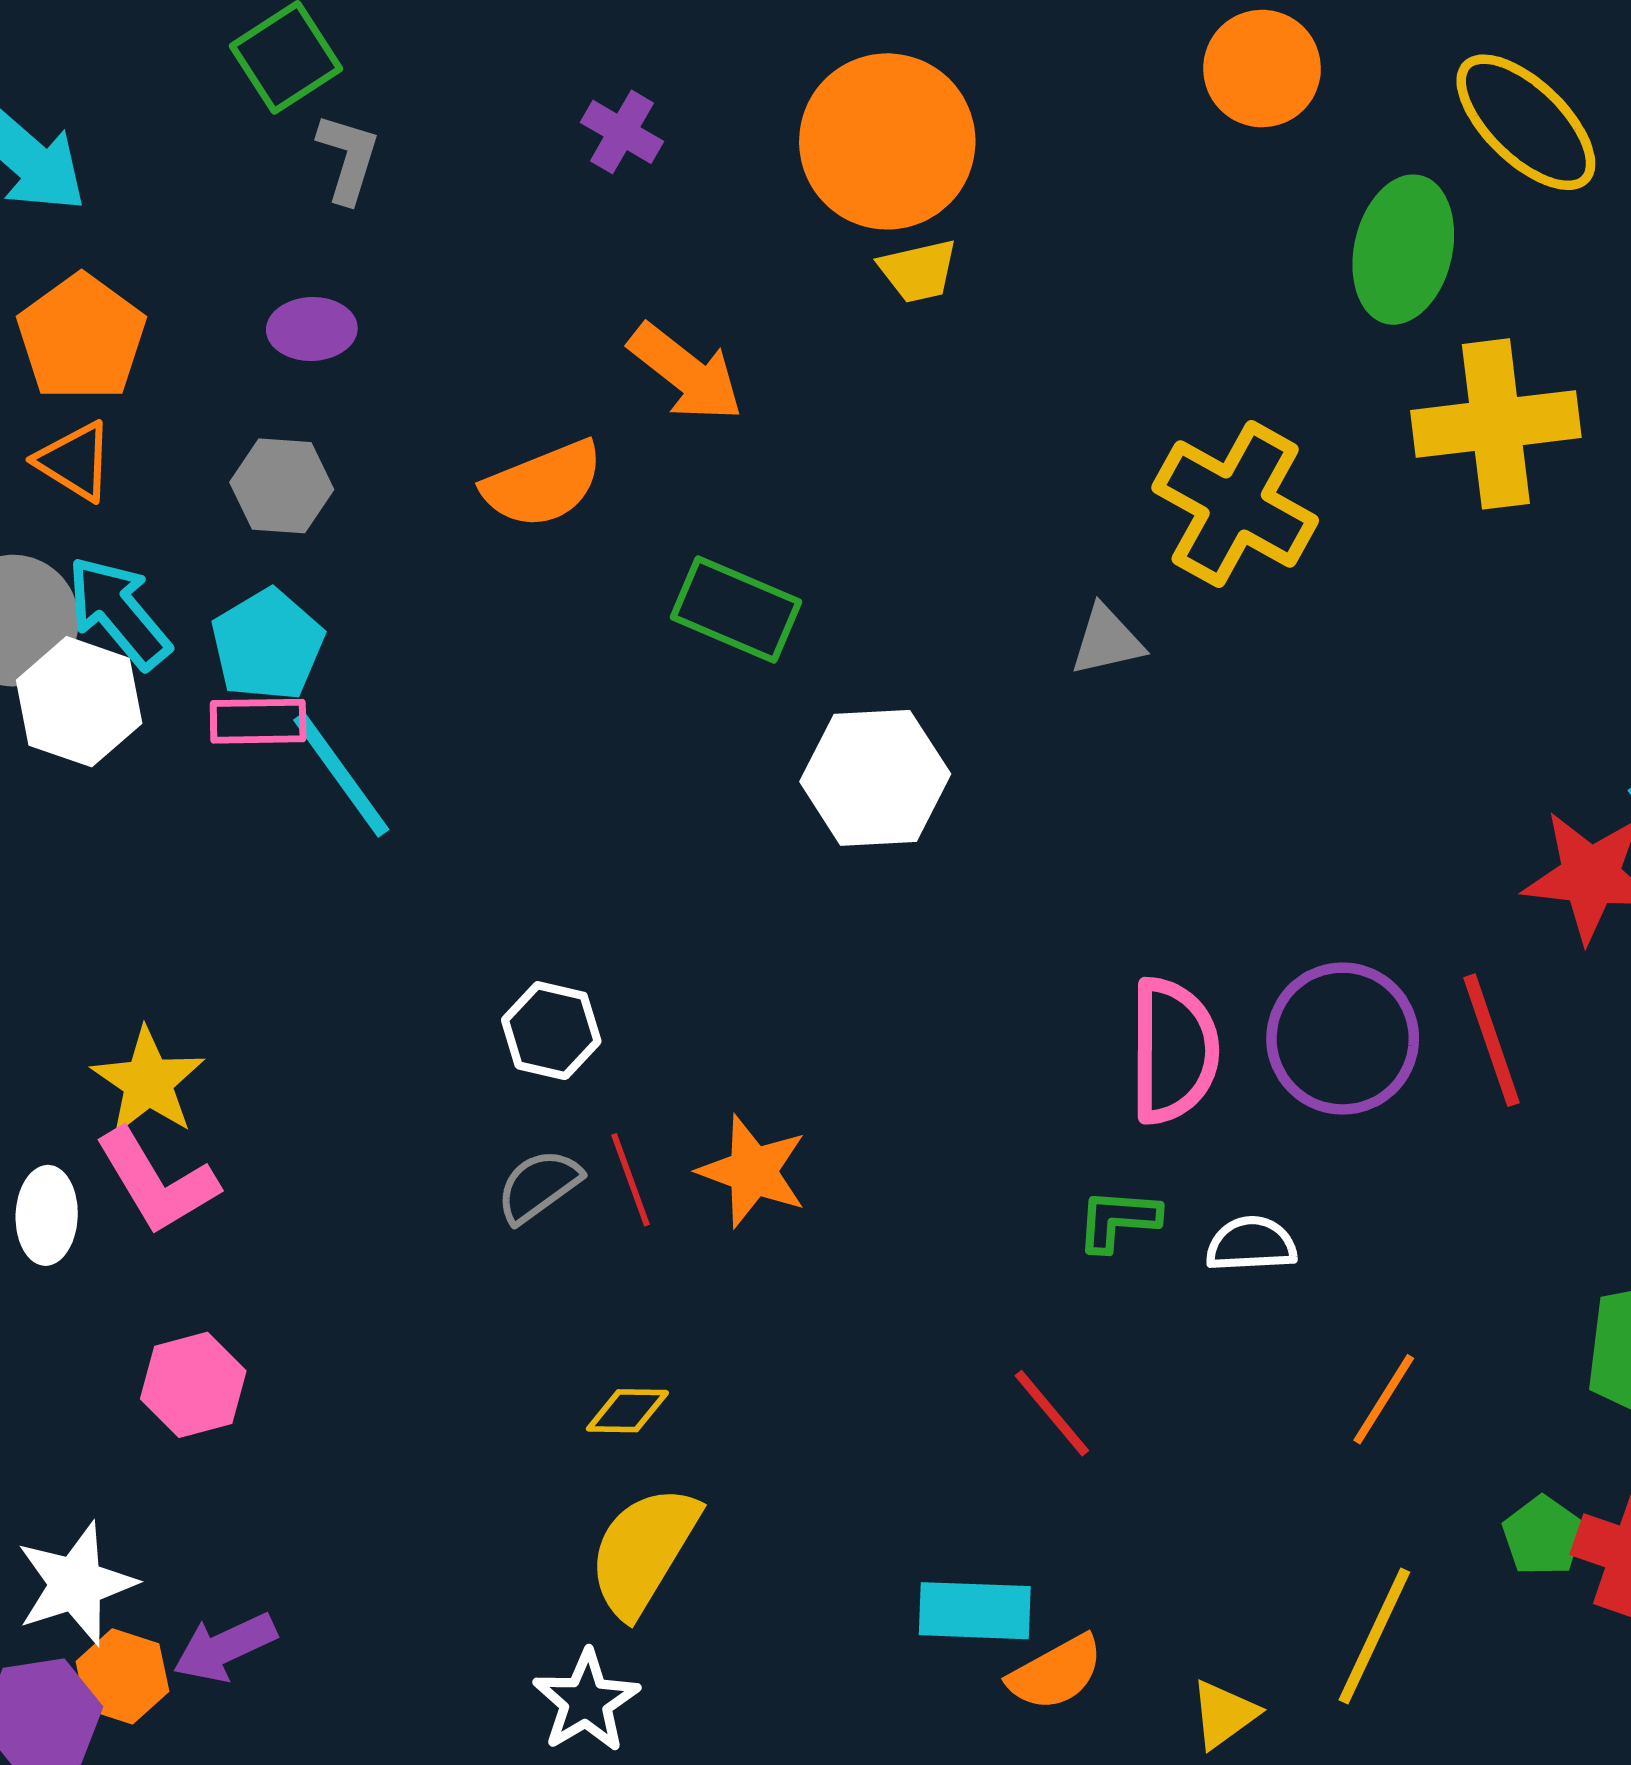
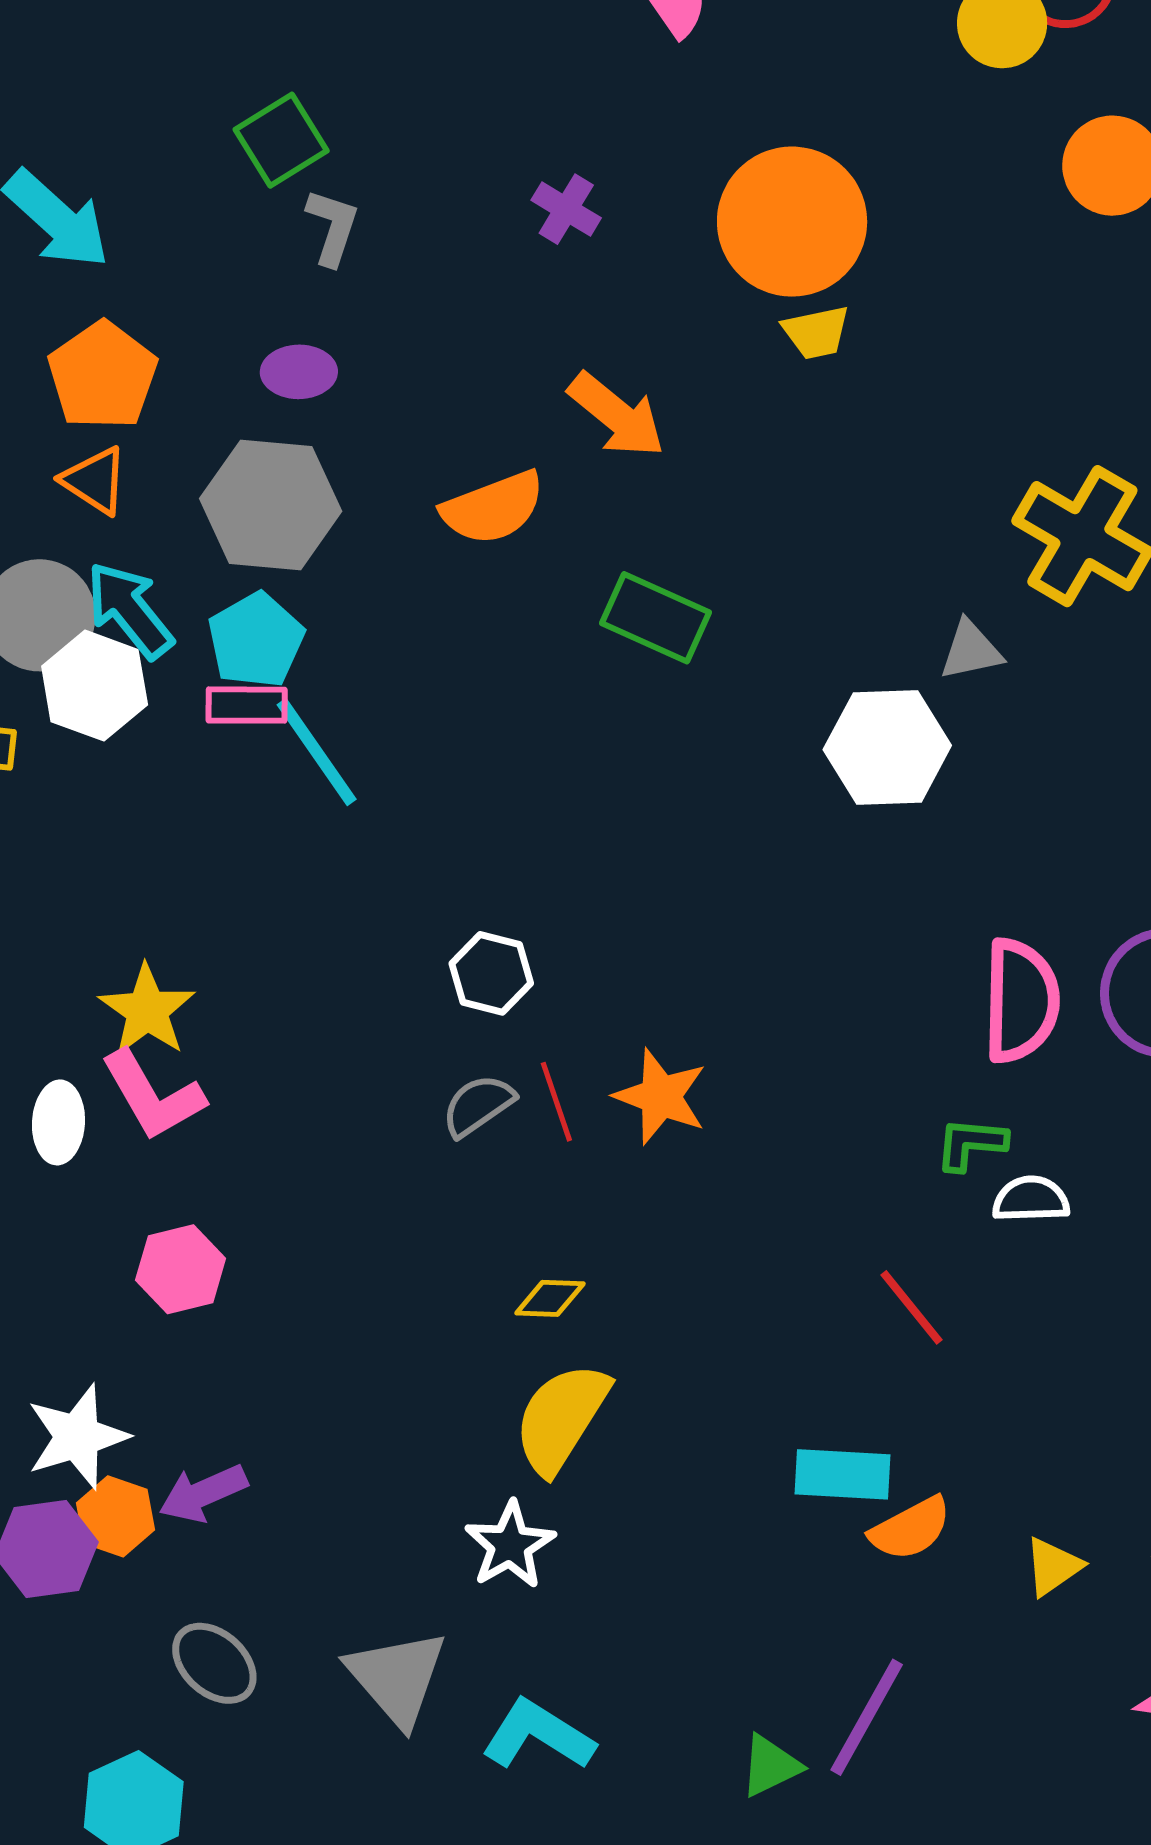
gray hexagon: (282, 486) -> (271, 505), size x1.6
white hexagon: (875, 778) -> (887, 747), moved
white semicircle: (1251, 1244) -> (1031, 1199), moved

